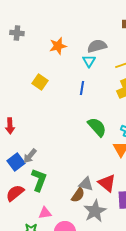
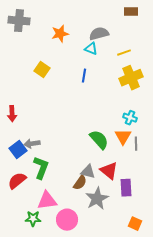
gray cross: (17, 33) -> (19, 21), size x1.5
cyan triangle: (89, 61) -> (91, 49), turned -40
green semicircle: (97, 127) -> (99, 140), moved
gray arrow: (30, 156) -> (32, 144), turned 42
pink triangle: (45, 213) -> (47, 201), size x1.5

